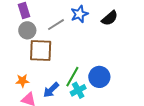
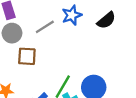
brown square: (41, 51) -> (27, 56), size x0.7

